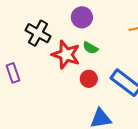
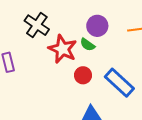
purple circle: (82, 17) -> (97, 26), moved

